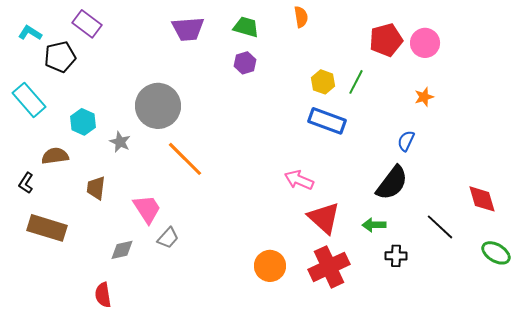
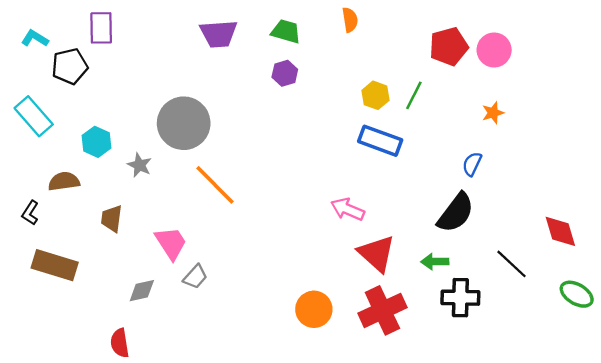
purple rectangle: (87, 24) -> (101, 28), turned 52
black cross: (396, 256) -> (460, 298), size x1.5

